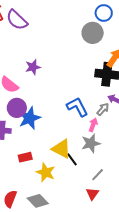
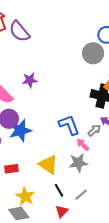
pink arrow: (93, 125) -> (83, 145), turned -72
black line: (72, 159) -> (59, 190), moved
yellow star: (46, 172) -> (25, 196), moved
red triangle: (92, 194) -> (62, 211), moved

